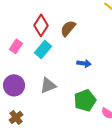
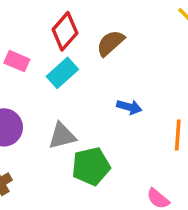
pink rectangle: (16, 46) -> (17, 61), turned 72
green pentagon: (85, 100) -> (91, 166), moved

